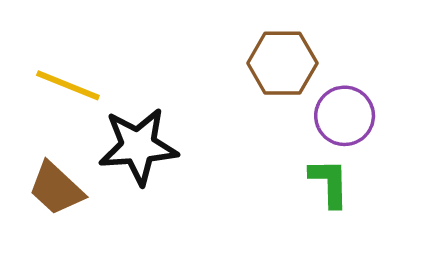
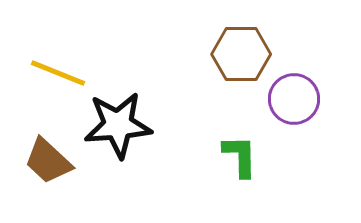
green L-shape: (329, 183) -> (240, 156), moved

